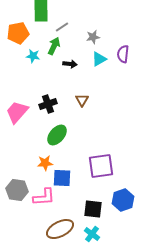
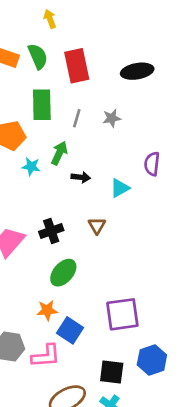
gray line: (62, 27) -> (77, 118), moved, turned -40
gray star: (93, 37) -> (112, 118), moved
cyan triangle: (99, 59) -> (120, 188), moved
blue square: (62, 178) -> (70, 330), turned 30

